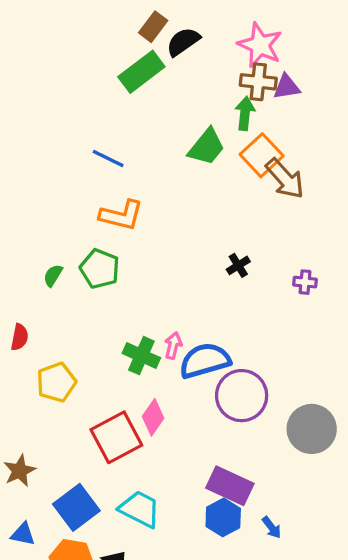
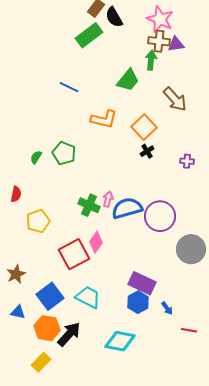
black semicircle: (183, 42) -> (114, 17), turned -85
orange square: (262, 155) -> (144, 127), moved
orange L-shape: (121, 215) -> (104, 119), moved
purple circle: (242, 396) -> (160, 216), moved

